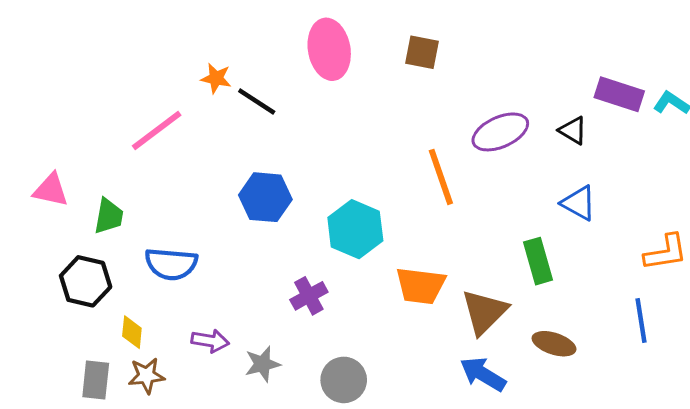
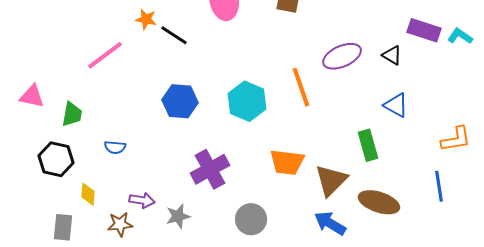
cyan hexagon: (355, 229) -> (247, 101), moved
blue semicircle: (171, 264) -> (115, 147), size x0.6
purple cross: (309, 296) -> (210, 169), size x1.5
brown ellipse: (554, 344) -> (379, 202), size x1.4
brown star: (146, 376) -> (120, 224), moved
gray circle: (344, 380) -> (251, 219), moved

